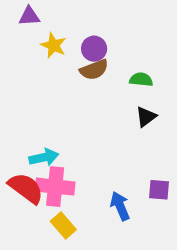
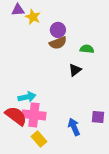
yellow star: (54, 45) -> (33, 17), moved
black triangle: (146, 117) -> (75, 70), moved

